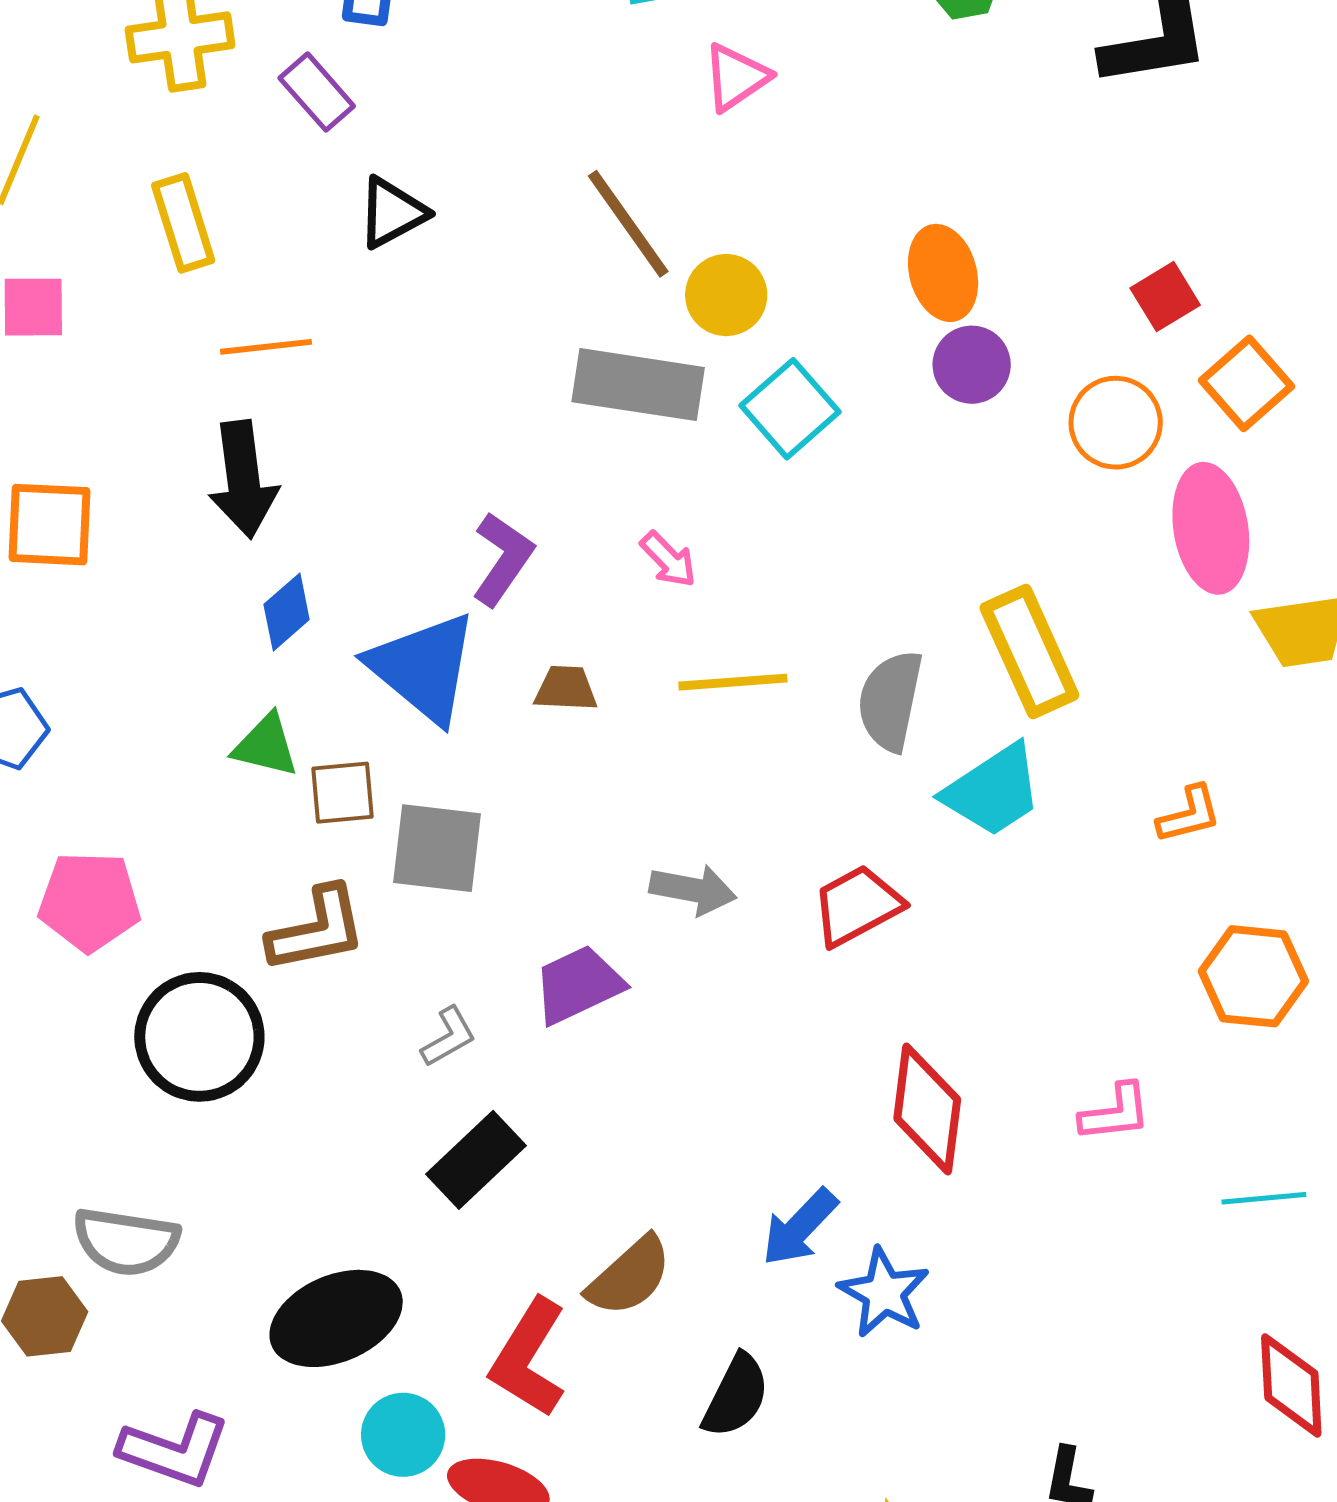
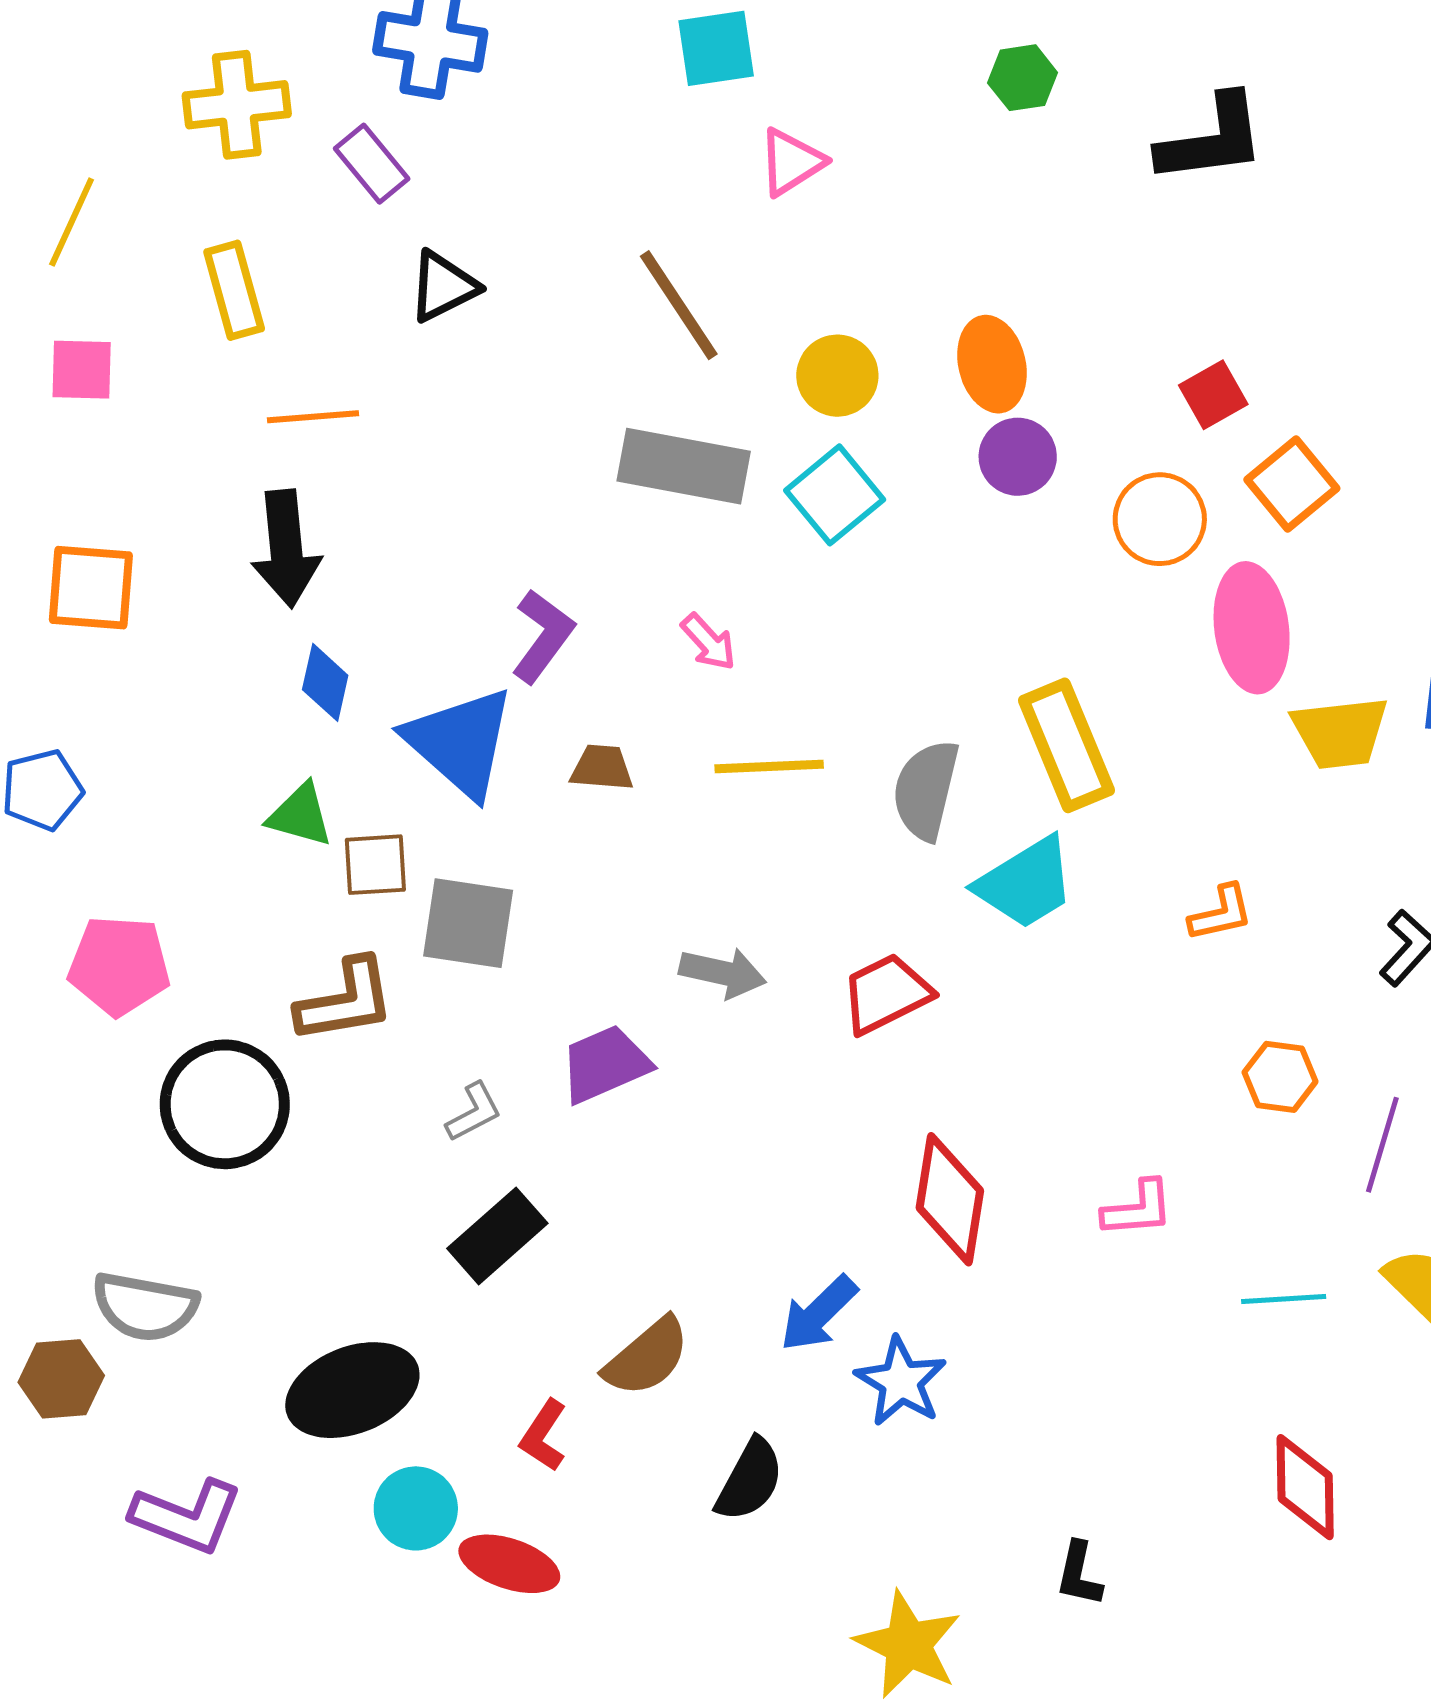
yellow circle: (726, 295) -> (837, 376), moved
blue diamond: (287, 612) -> (325, 682), turned -38
orange hexagon: (1253, 976) -> (1280, 1077), size x0.7
red L-shape: (529, 1358) -> (544, 1435), size x0.6

